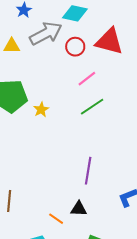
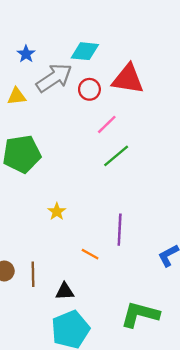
yellow star: (41, 110) -> (57, 212), moved
black triangle: (79, 209) -> (65, 291), moved
orange line: (56, 219) -> (90, 254), moved

